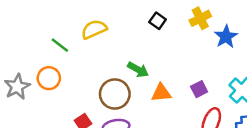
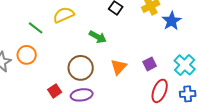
green arrow: (138, 70) -> (98, 37), moved
orange triangle: (161, 93) -> (119, 67), turned -42

